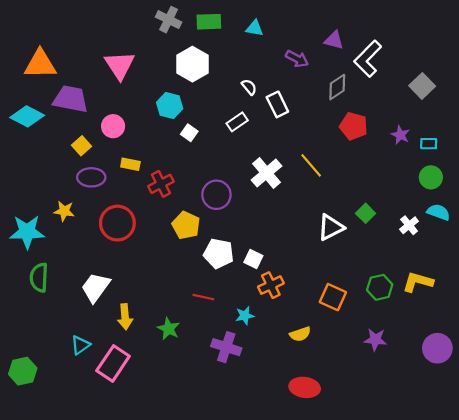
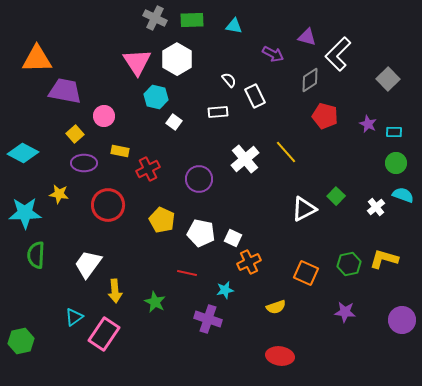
pink triangle: (120, 65) -> (137, 62), moved
cyan diamond: (27, 116) -> (23, 153), moved
white rectangle: (237, 122) -> (218, 112), turned 30
yellow pentagon: (186, 225) -> (162, 220), moved

